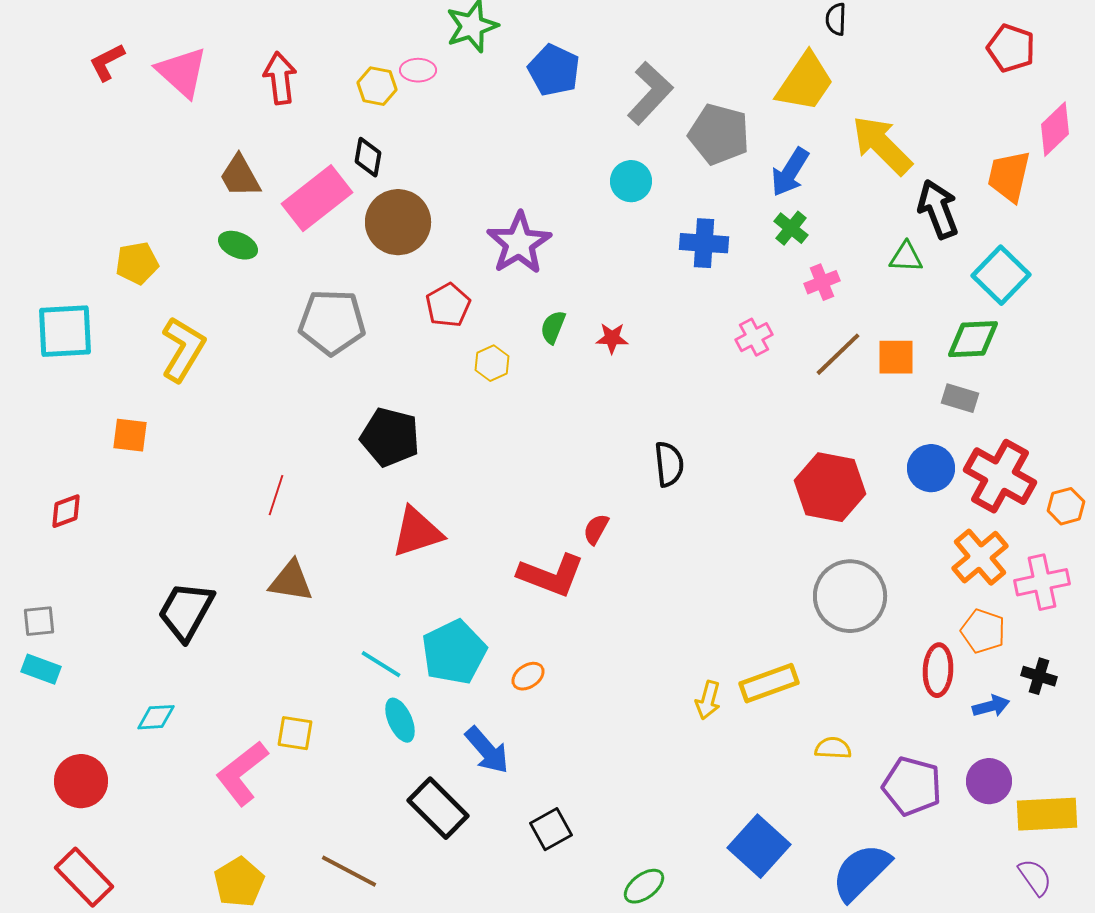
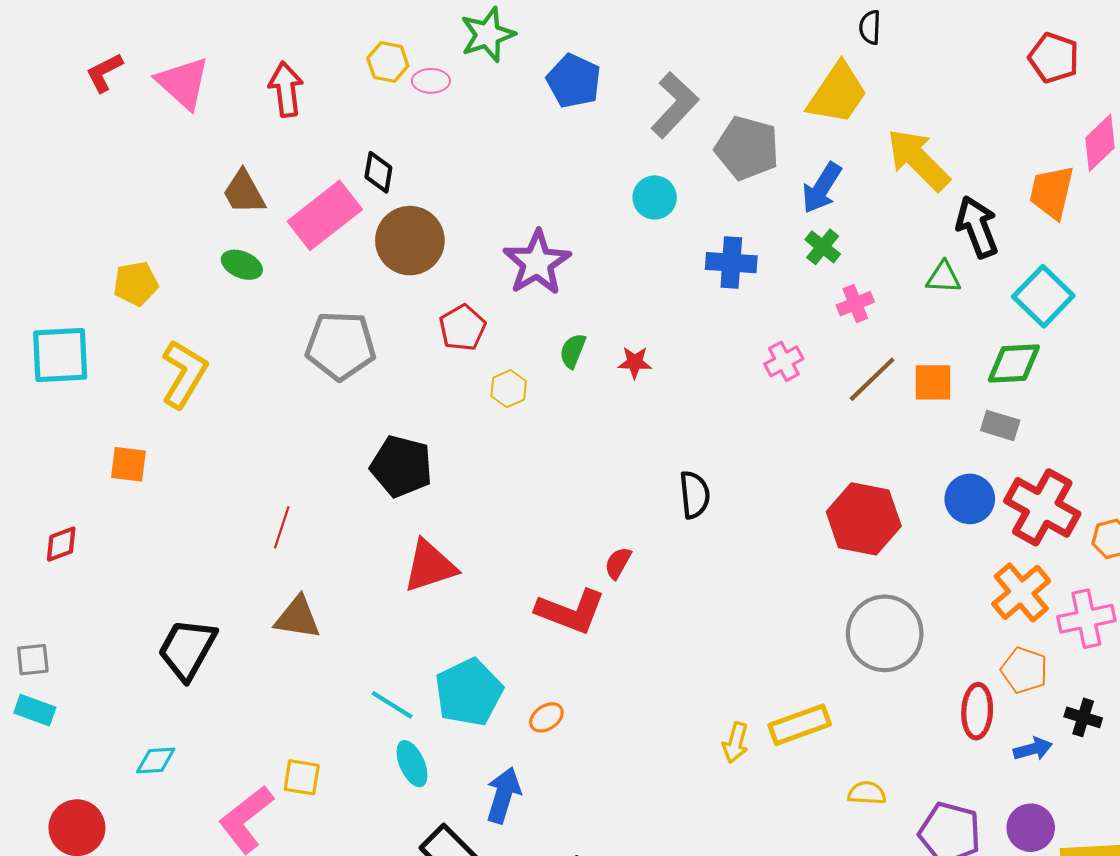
yellow hexagon: (377, 86) -> (388, 62), moved
blue arrow: (487, 750) -> (503, 795), turned -122

